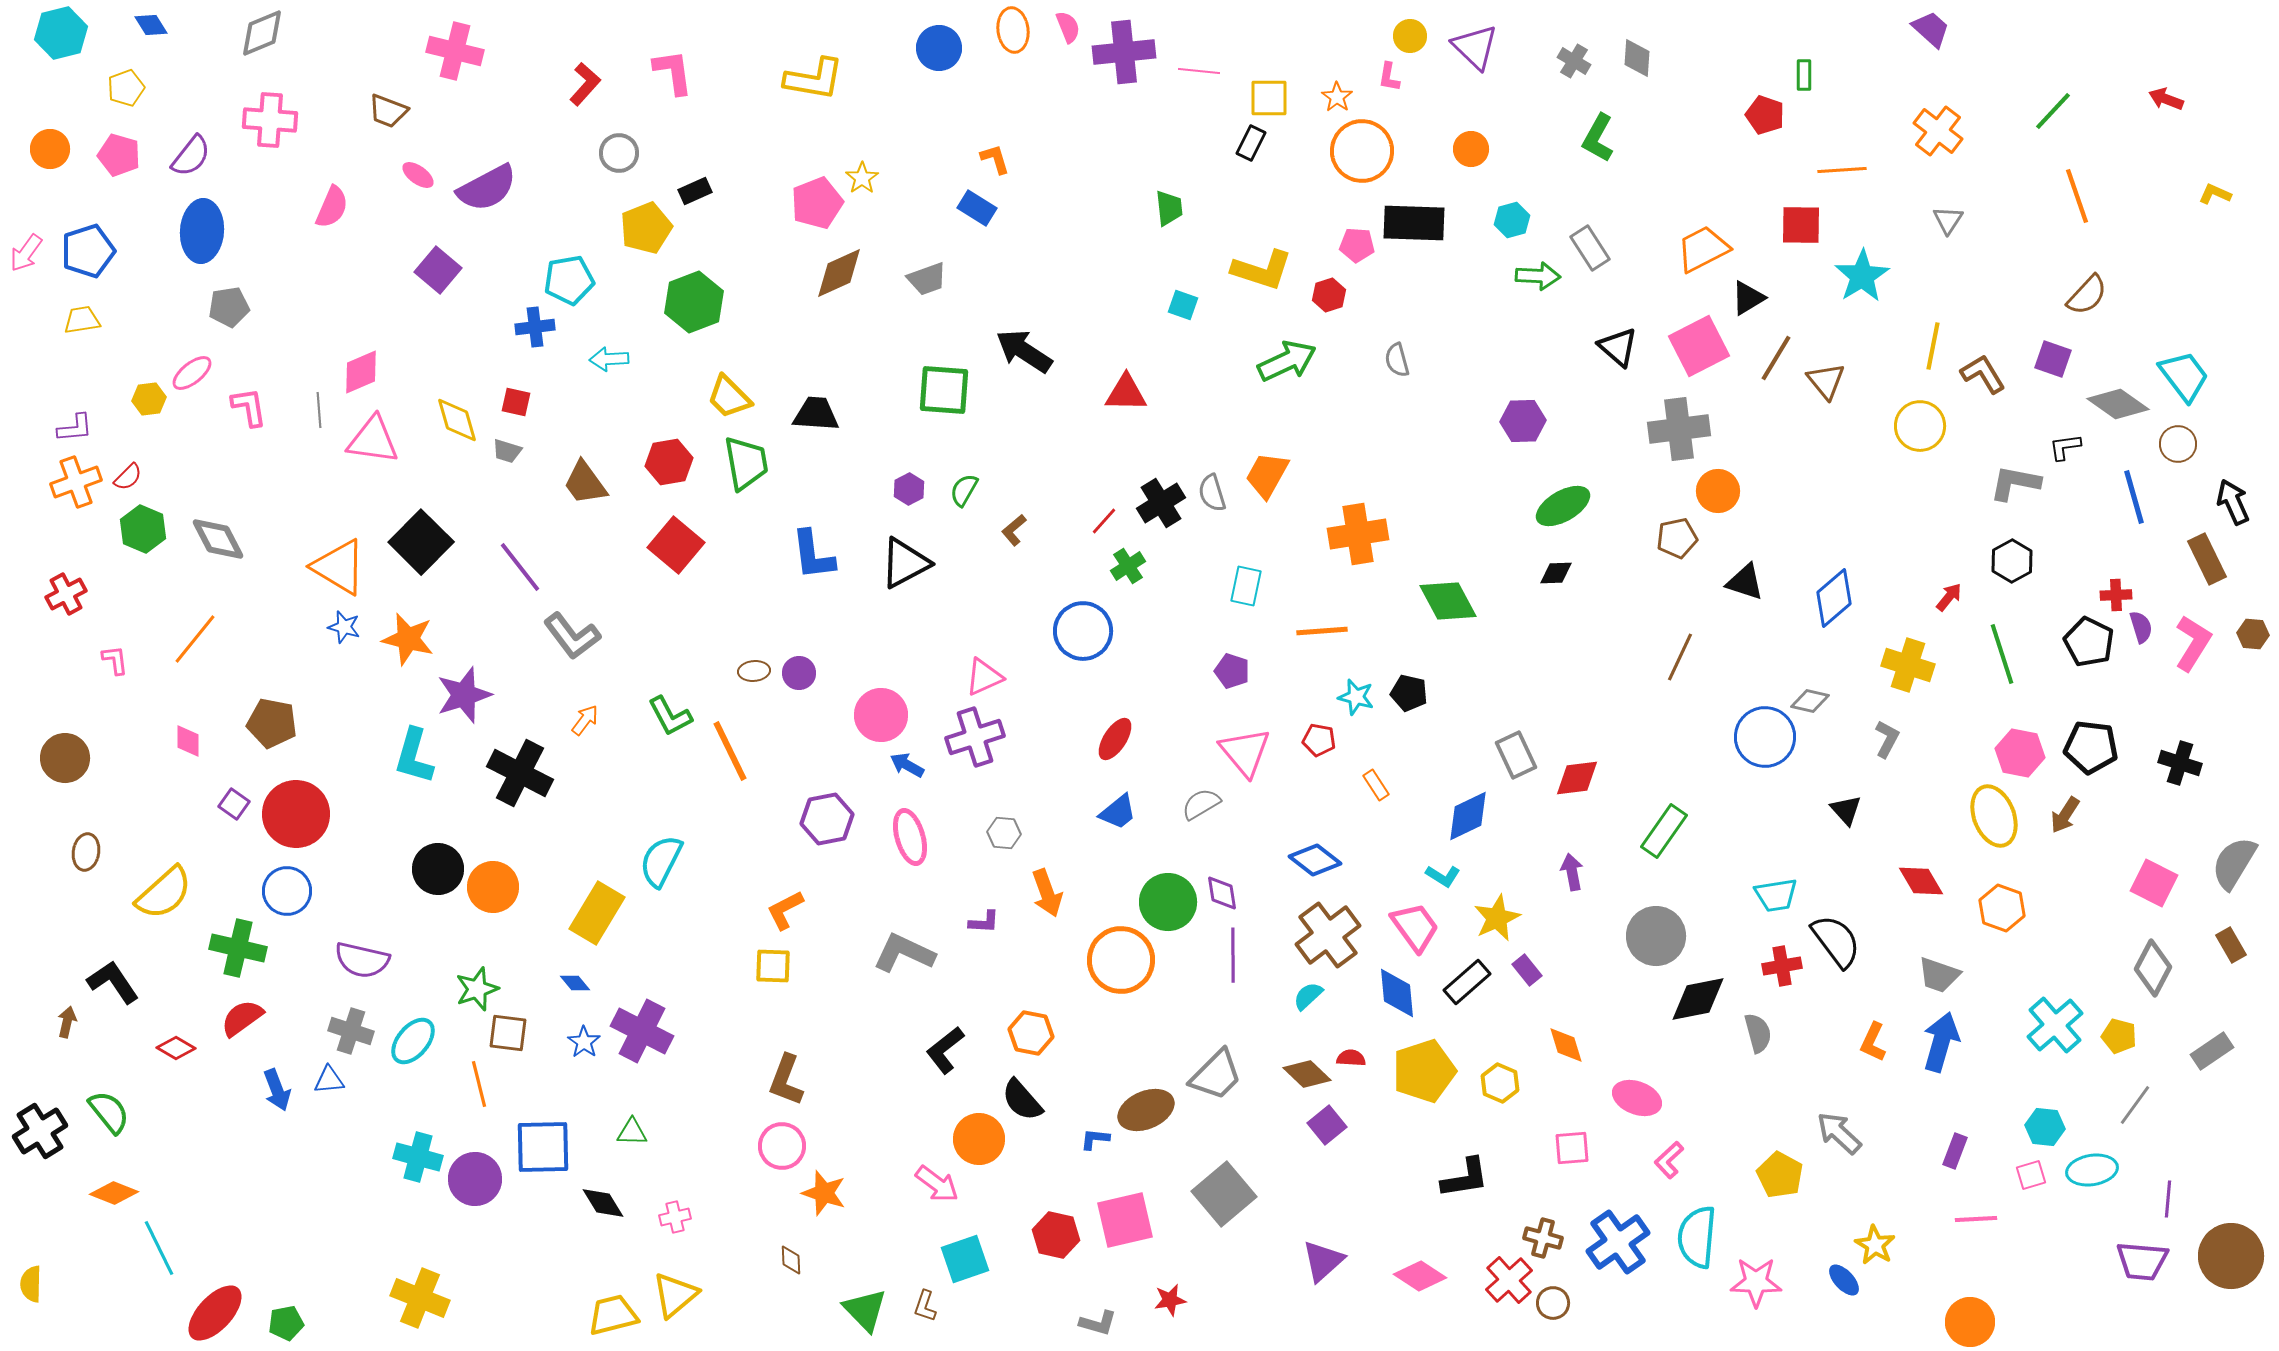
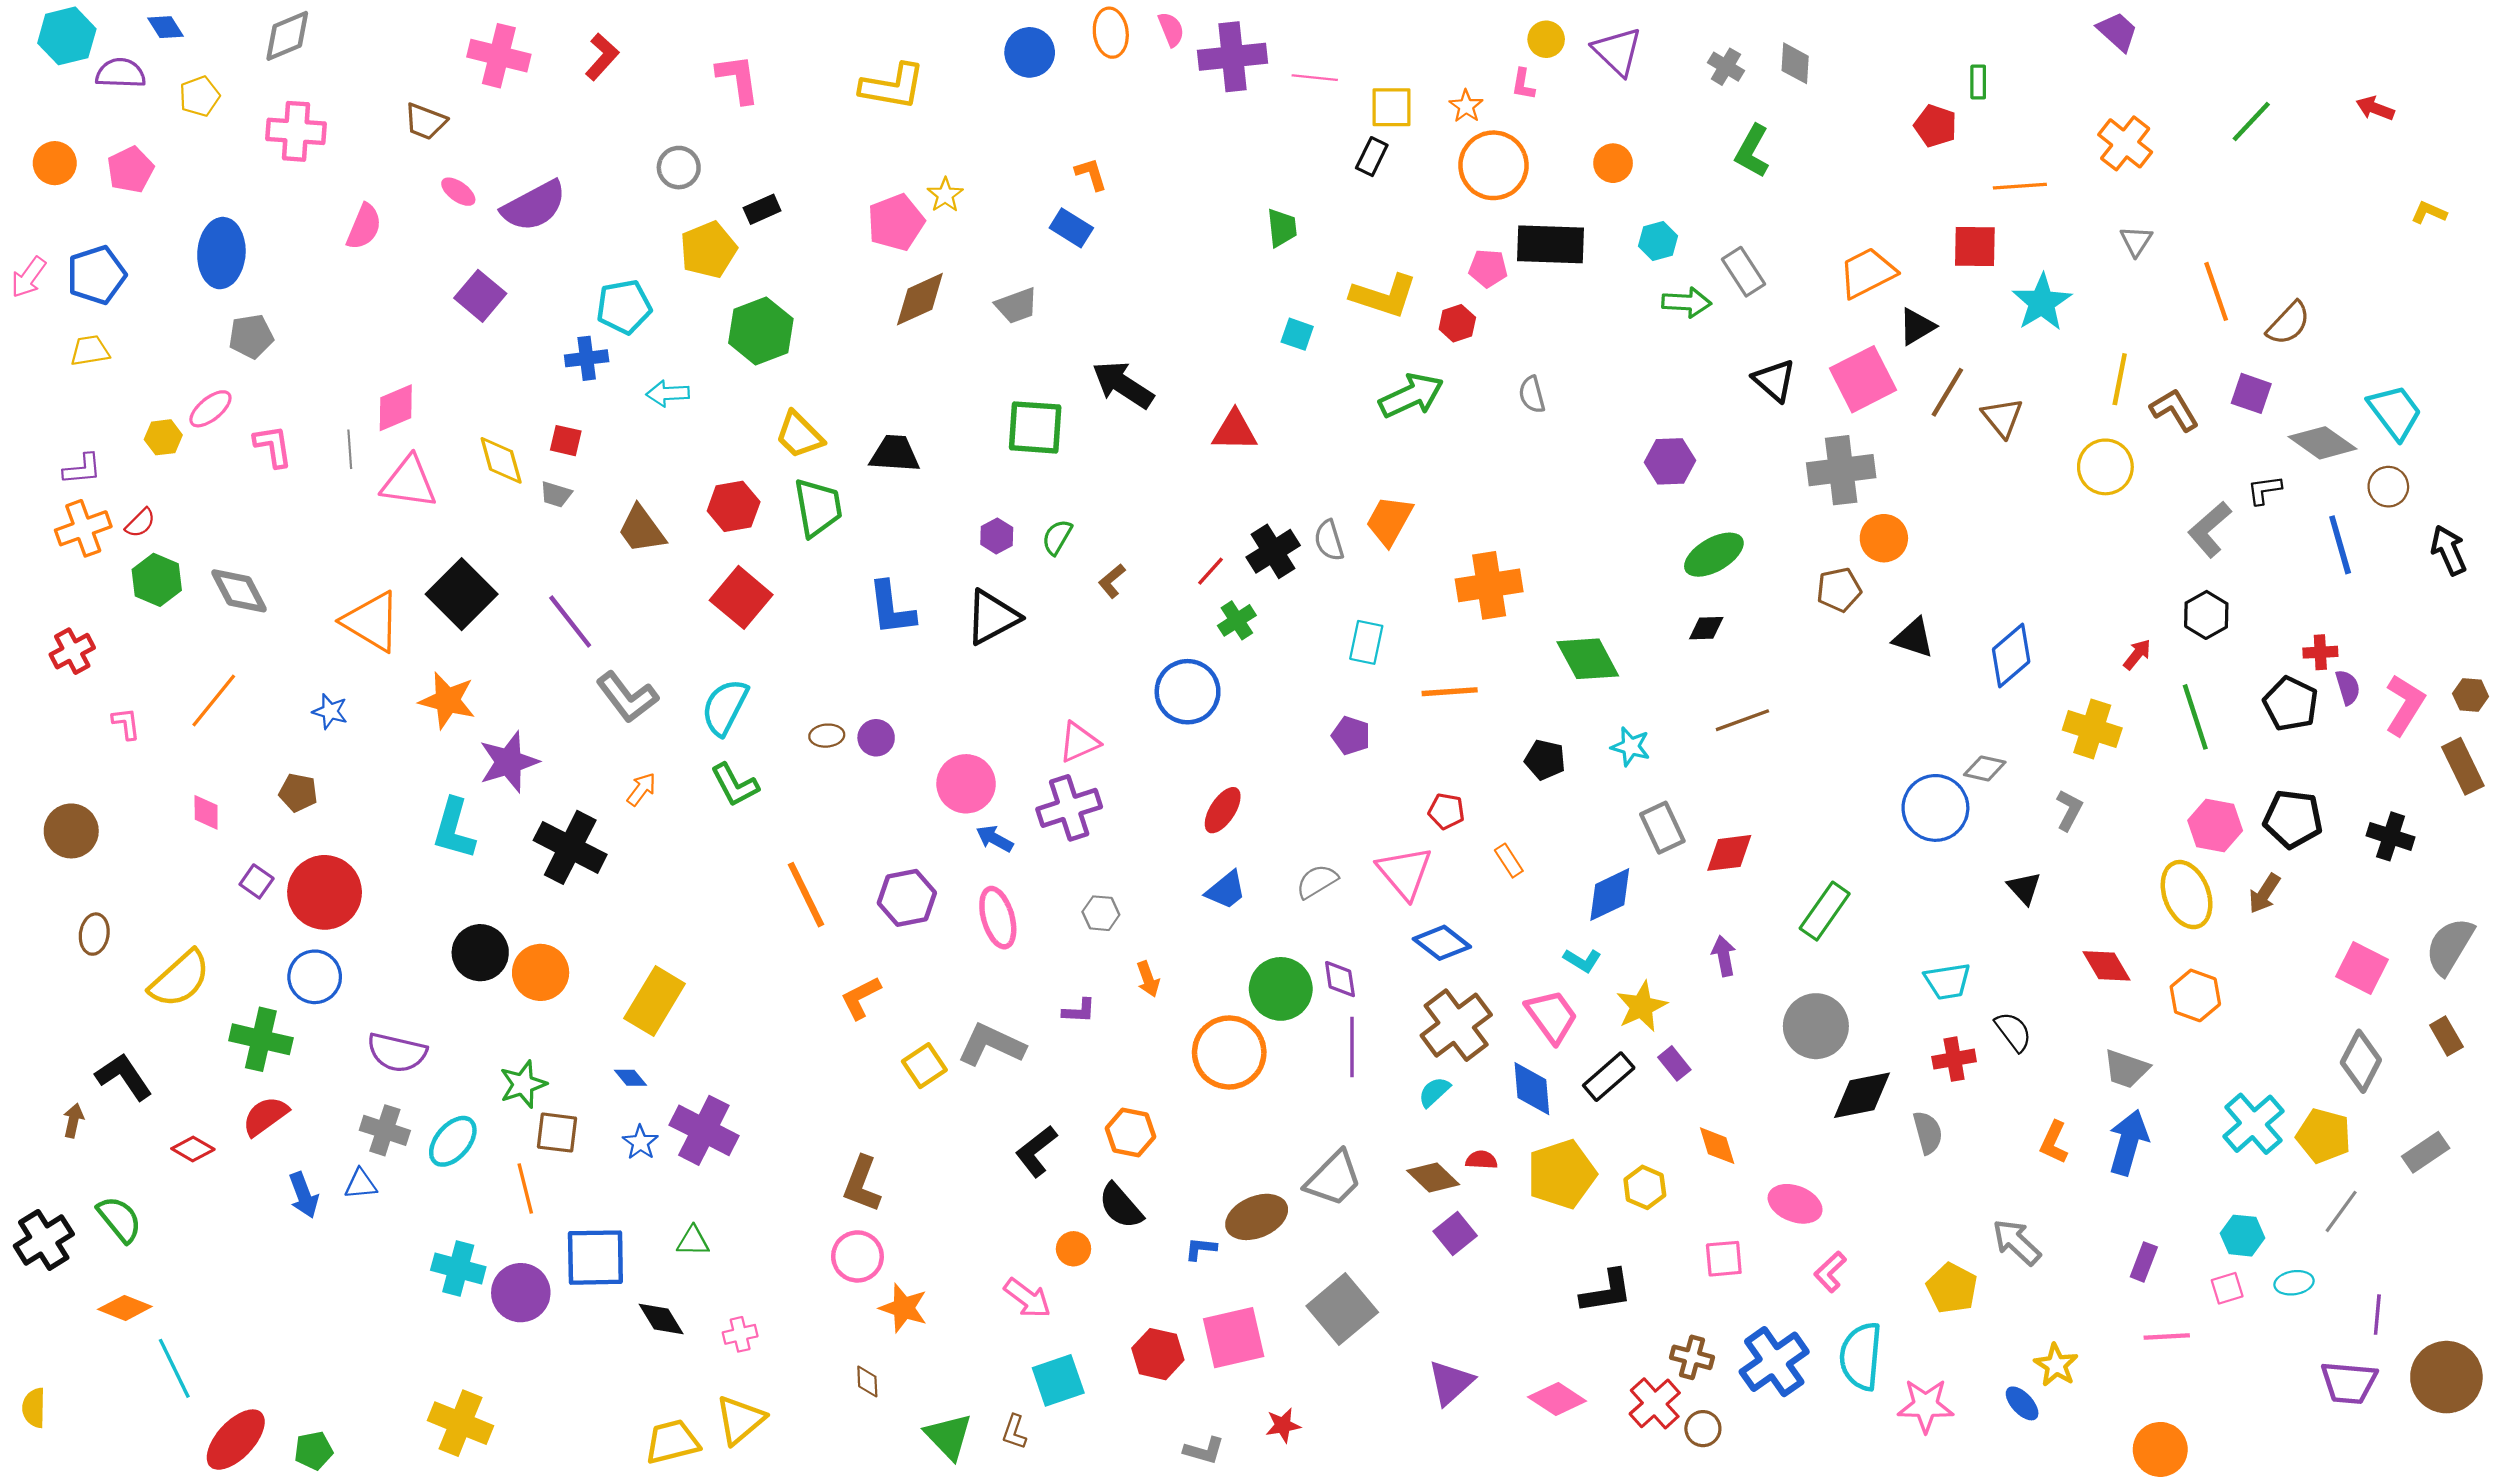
red L-shape: (585, 84) -> (602, 57), moved
yellow pentagon: (126, 88) -> (200, 96), moved
pink pentagon: (119, 155) -> (130, 170), turned 30
purple semicircle: (191, 156) -> (121, 73), moved, turned -126
orange line: (2077, 196) -> (2216, 291), moved
gray L-shape: (2015, 483) -> (2210, 529), turned -52
brown rectangle: (2207, 559) -> (2463, 766), moved
blue star: (344, 627) -> (330, 711), moved
brown line: (1680, 657) -> (1742, 720), moved, turned 45
cyan star: (1356, 697) -> (1631, 747), moved
brown pentagon: (272, 723) -> (298, 793), size x0.7
orange line: (730, 751) -> (806, 895), moved
pink triangle: (1245, 752) -> (1405, 873), moved
cyan semicircle: (661, 861) -> (725, 707), moved
orange arrow: (1047, 893) -> (1148, 979), size x0.7
black semicircle: (1836, 941) -> (2013, 1032), size x0.7
yellow square: (773, 966) -> (924, 1066), moved, turned -36
yellow pentagon: (2119, 1036) -> (2324, 1136), size x1.4
orange circle: (979, 1139) -> (1073, 1249), size x0.6
cyan ellipse: (2092, 1170) -> (2294, 1283), size x0.7

